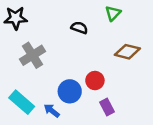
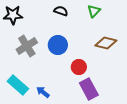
black semicircle: (79, 28) -> (61, 11), moved
blue circle: (70, 91) -> (58, 45), moved
purple rectangle: (107, 107) -> (89, 89), size x1.5

